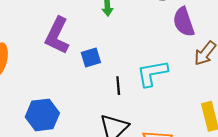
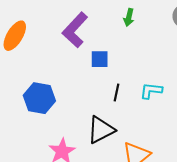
cyan L-shape: (152, 73) -> (151, 91), size x0.7

